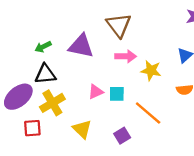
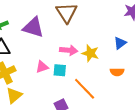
pink arrow: (126, 56) -> (69, 50), moved
yellow triangle: (82, 129) -> (14, 95), moved, turned 30

